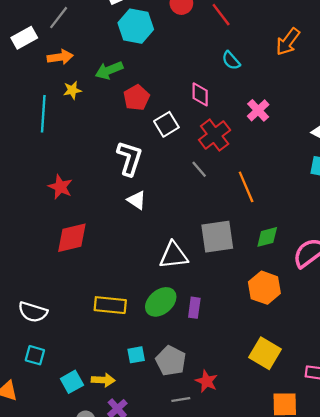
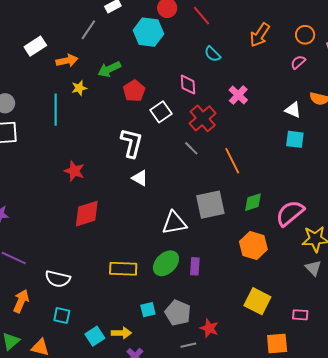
gray line: (59, 18) -> (88, 30), moved
cyan hexagon: (136, 26) -> (148, 32), moved

